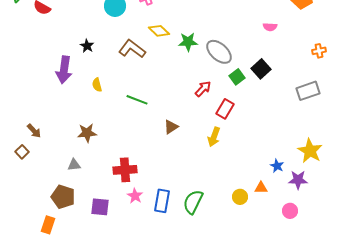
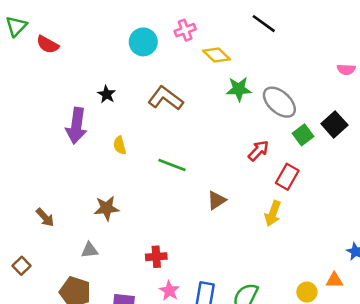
yellow diamond: (159, 31) -> (217, 55), moved
brown arrow: (34, 131) -> (45, 217), moved
brown square: (22, 152) -> (21, 266), moved
red cross: (125, 170) -> (156, 257), size x0.7

